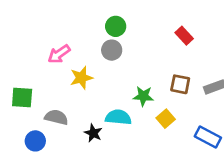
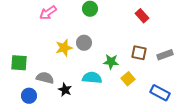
gray circle: (112, 50) -> (84, 43), moved
pink arrow: (59, 54) -> (48, 13), moved
black star: (93, 133) -> (65, 90), moved

